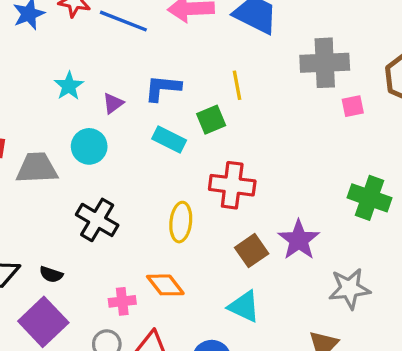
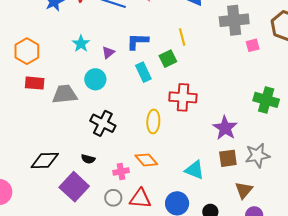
cyan rectangle: (169, 140) -> (143, 72), turned 42
brown square: (252, 251) -> (228, 158), moved, turned 30
black semicircle: (51, 274) -> (88, 159), moved

